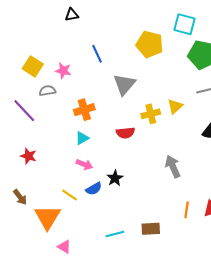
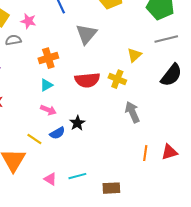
yellow cross: (151, 114) -> (117, 79), moved, turned 36
red semicircle: (125, 133) -> (87, 80), size x1.4
brown rectangle: (151, 229) -> (111, 188), moved
pink triangle: (64, 247) -> (50, 179), moved

